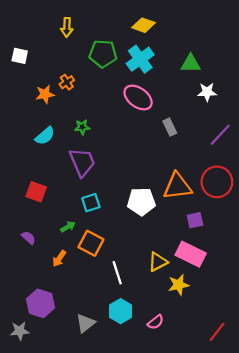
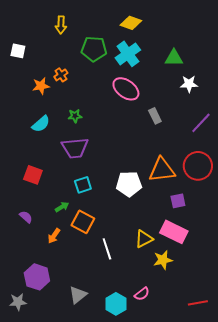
purple trapezoid: (82, 162) -> (75, 148), turned 108
cyan hexagon: (121, 311) -> (116, 304), moved
red line: (217, 332) -> (198, 303), turned 42

